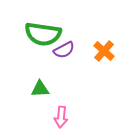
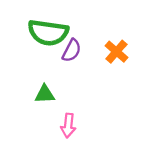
purple semicircle: (64, 50) -> (72, 50), turned -35

